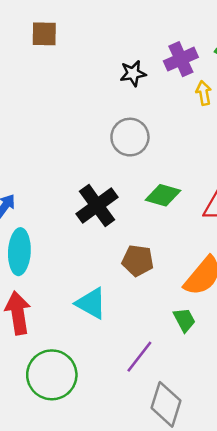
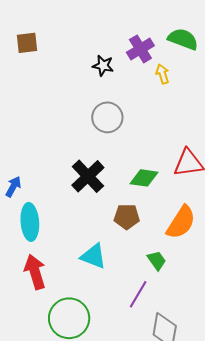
black star: (133, 73) -> (103, 66), turned 30
green diamond: (163, 195) -> (144, 178), moved
green trapezoid: (184, 320) -> (157, 260), moved

